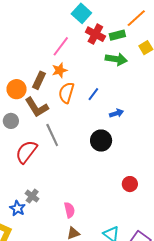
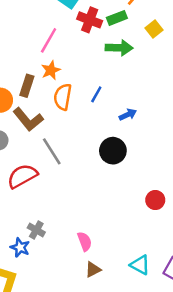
red semicircle: (26, 152) -> (22, 176), turned 30

